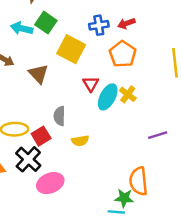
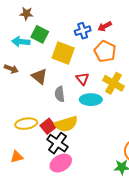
yellow cross: (128, 94) -> (114, 83), size x1.5
cyan ellipse: (108, 97) -> (91, 100), moved, turned 70
gray semicircle: (60, 116) -> (60, 94), moved
yellow semicircle: (80, 141) -> (66, 124), moved, size x1.6
black cross: (28, 159) -> (57, 143), moved

